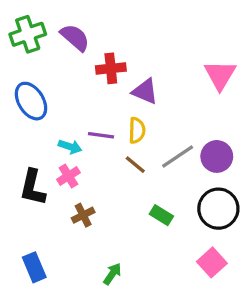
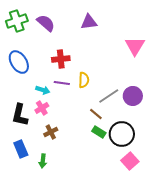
red cross: (111, 68) -> (61, 59), moved
purple triangle: (145, 91) -> (89, 22), moved, turned -30
brown line: (135, 165) -> (96, 114), moved
black circle: (218, 209) -> (122, 134), moved
blue rectangle: (34, 267) -> (21, 149), moved
green arrow: (112, 274) -> (43, 161), moved, turned 152

